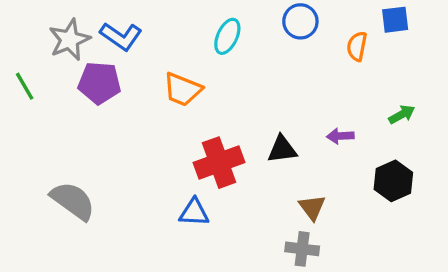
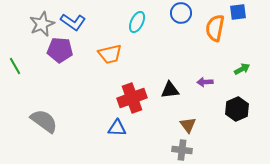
orange semicircle: (357, 46) -> (215, 28), size x1.5
green line: (25, 86) -> (15, 66), moved
orange trapezoid: (182, 89) -> (110, 54), turned -35

